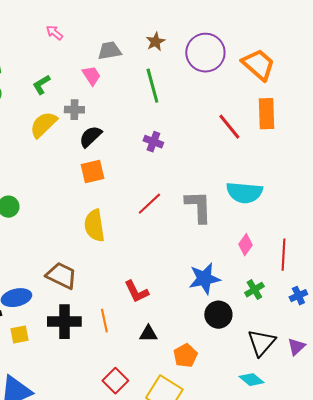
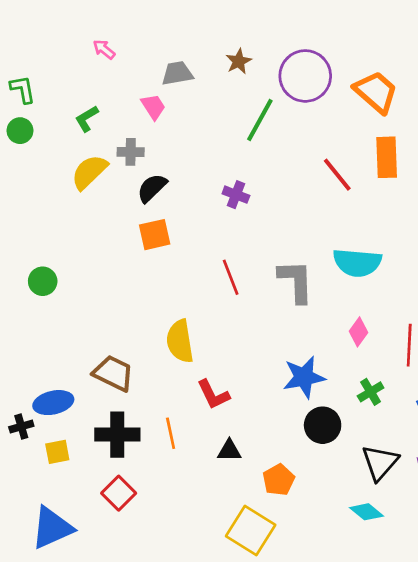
green line: (152, 86) -> (260, 120), moved, turned 44
red line: (149, 204) -> (231, 277), turned -68
yellow semicircle: (94, 226) -> (180, 341), moved
red square: (115, 381) -> (119, 493), moved

